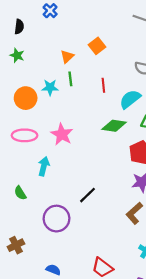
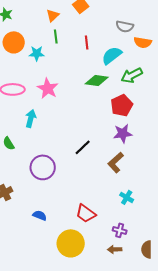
cyan star: (50, 87) -> (37, 53), moved
orange circle: (26, 98) -> (14, 42), moved
black line: (87, 195) -> (83, 147), moved

